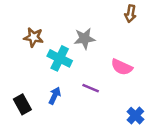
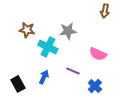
blue cross: (135, 116) -> (95, 86), moved

